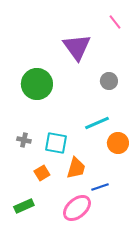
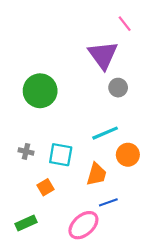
purple triangle: (77, 47) -> (103, 55), moved
orange trapezoid: (76, 168) -> (96, 174), moved

